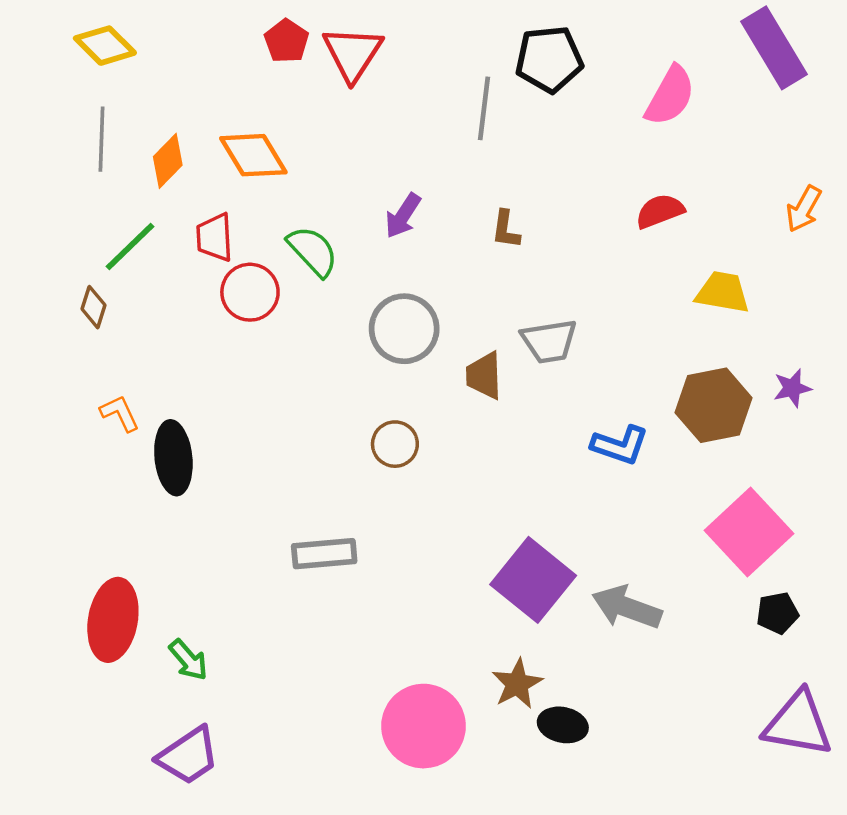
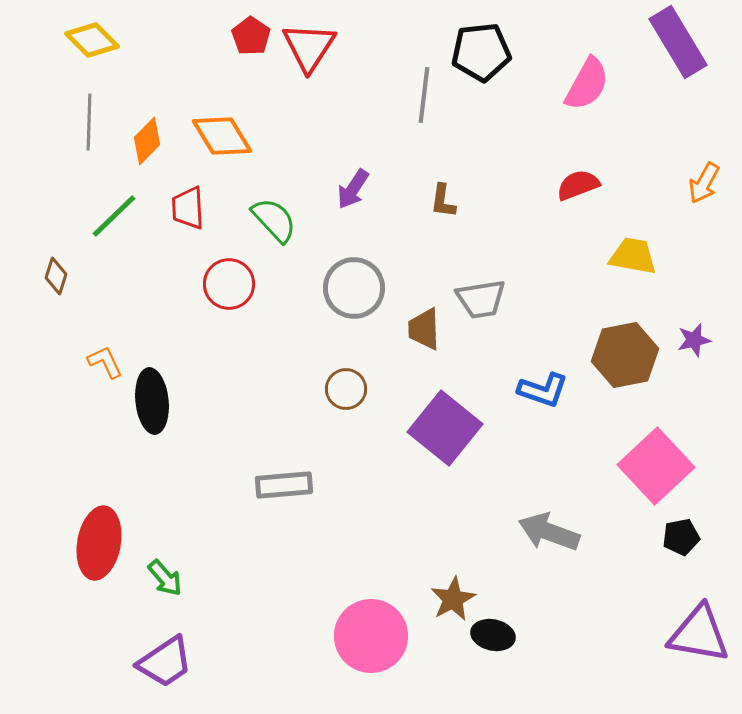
red circle: (250, 292) -> (229, 284), moved
brown diamond: (94, 307) -> (56, 276), moved
purple square: (533, 580) -> (445, 428), moved

